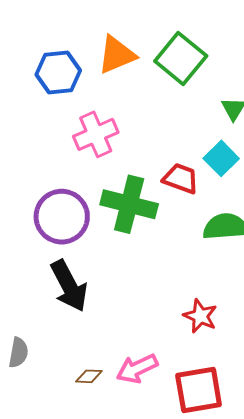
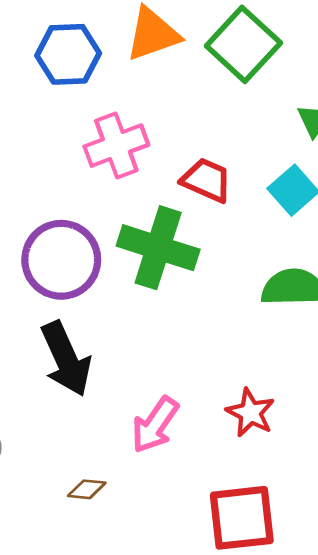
red trapezoid: (181, 179) -> (207, 180), moved
pink arrow: (137, 368) -> (155, 425), moved, turned -33

